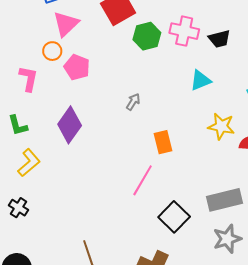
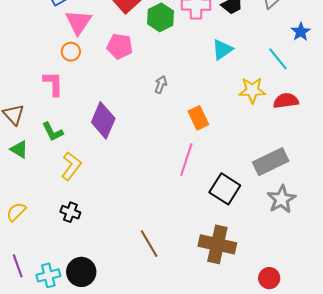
pink pentagon: (77, 67) -> (120, 46), moved

